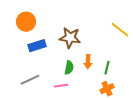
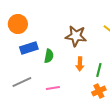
brown star: (70, 38) -> (76, 36), moved
green semicircle: (69, 68) -> (49, 56), moved

